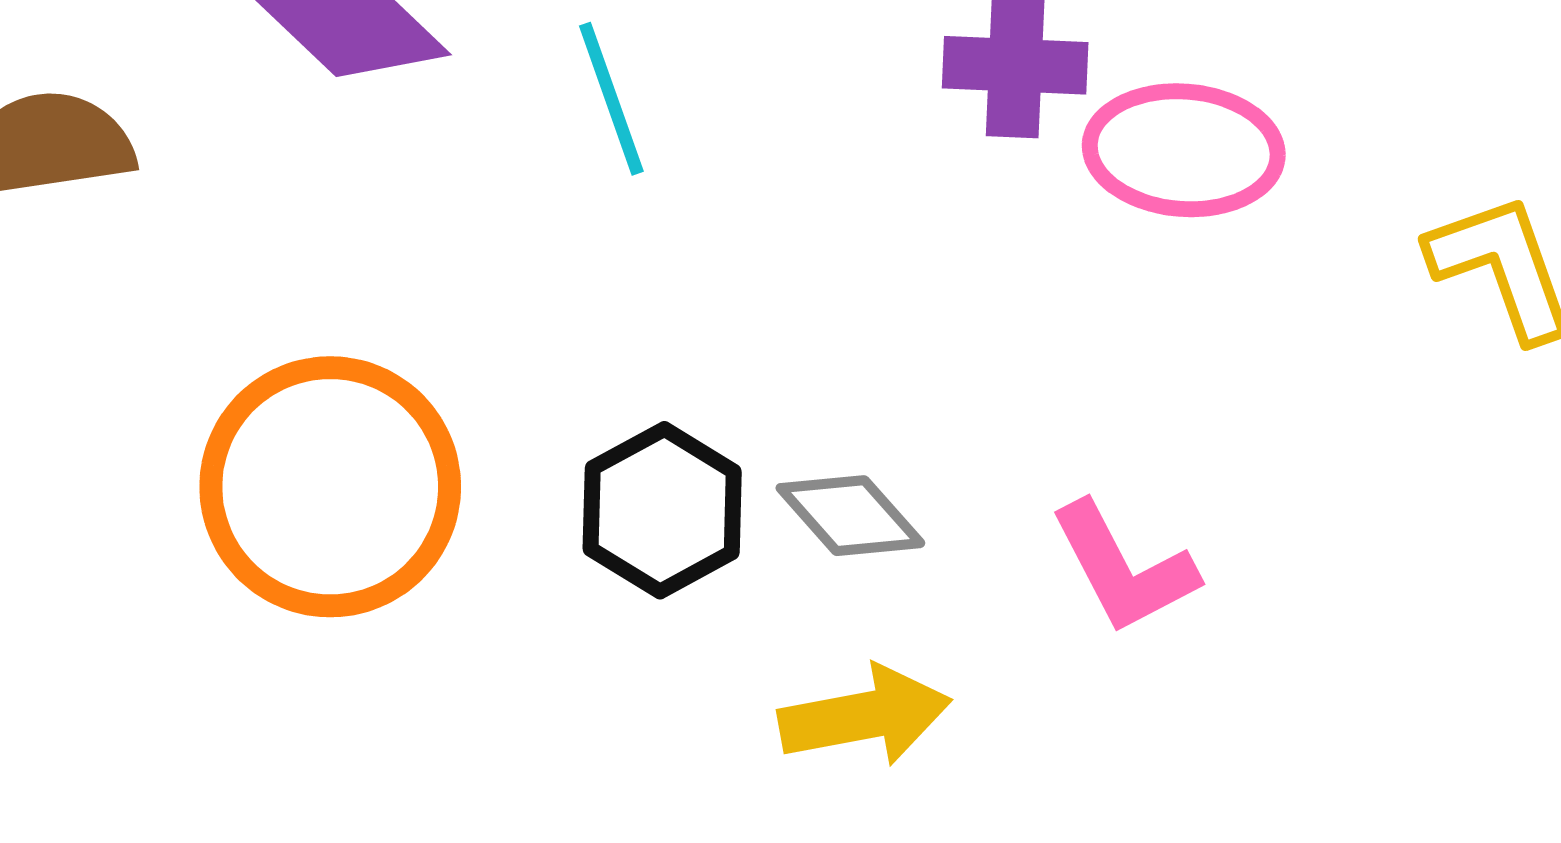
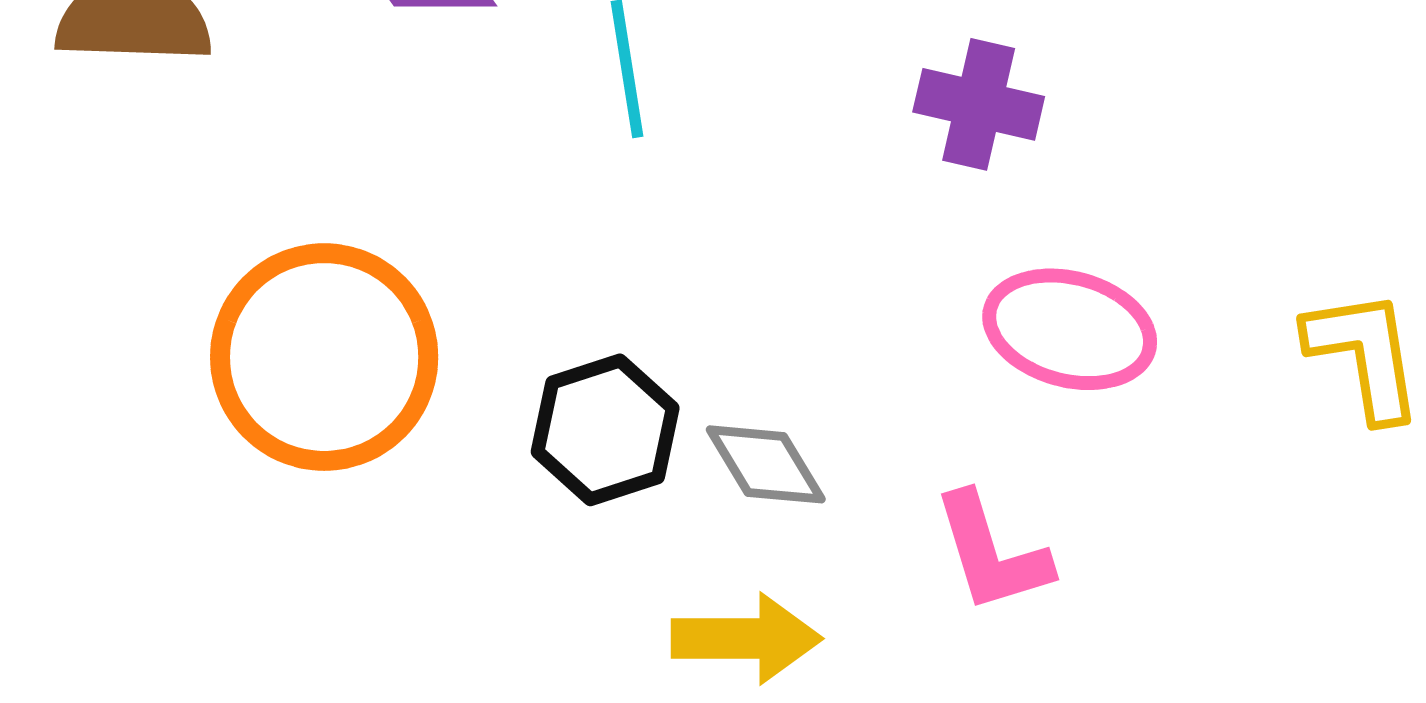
pink ellipse: (1184, 150) -> (1070, 329), moved

